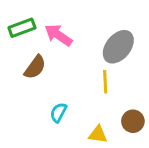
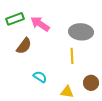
gray ellipse: (118, 47) -> (81, 32), turned 55
cyan semicircle: (58, 112) -> (40, 77), turned 96

